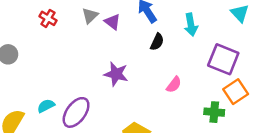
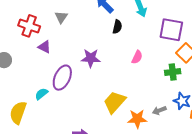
red cross: (48, 18) -> (29, 26), size x1.5
purple triangle: (112, 22) -> (44, 47), moved
purple ellipse: (76, 112) -> (62, 78), moved

